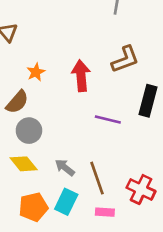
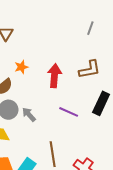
gray arrow: (65, 167) -> (29, 115), moved

